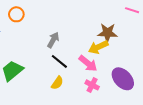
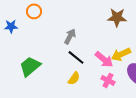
brown star: (107, 33) -> (117, 17), moved
yellow arrow: (98, 47) -> (121, 54), moved

